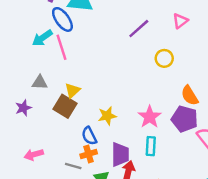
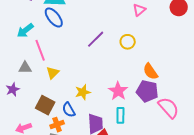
blue ellipse: (62, 19) -> (54, 18), moved
purple line: (139, 29) -> (96, 39), moved
pink line: (61, 47) -> (40, 50), moved
brown square: (65, 106) -> (45, 105), moved
orange cross: (89, 154) -> (57, 125), moved

